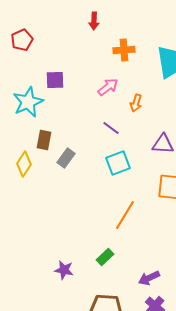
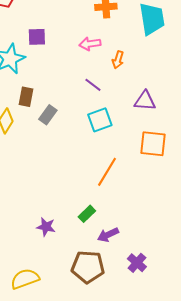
pink arrow: (108, 87) -> (90, 44), turned -150
purple arrow: (149, 278) -> (108, 235), moved

